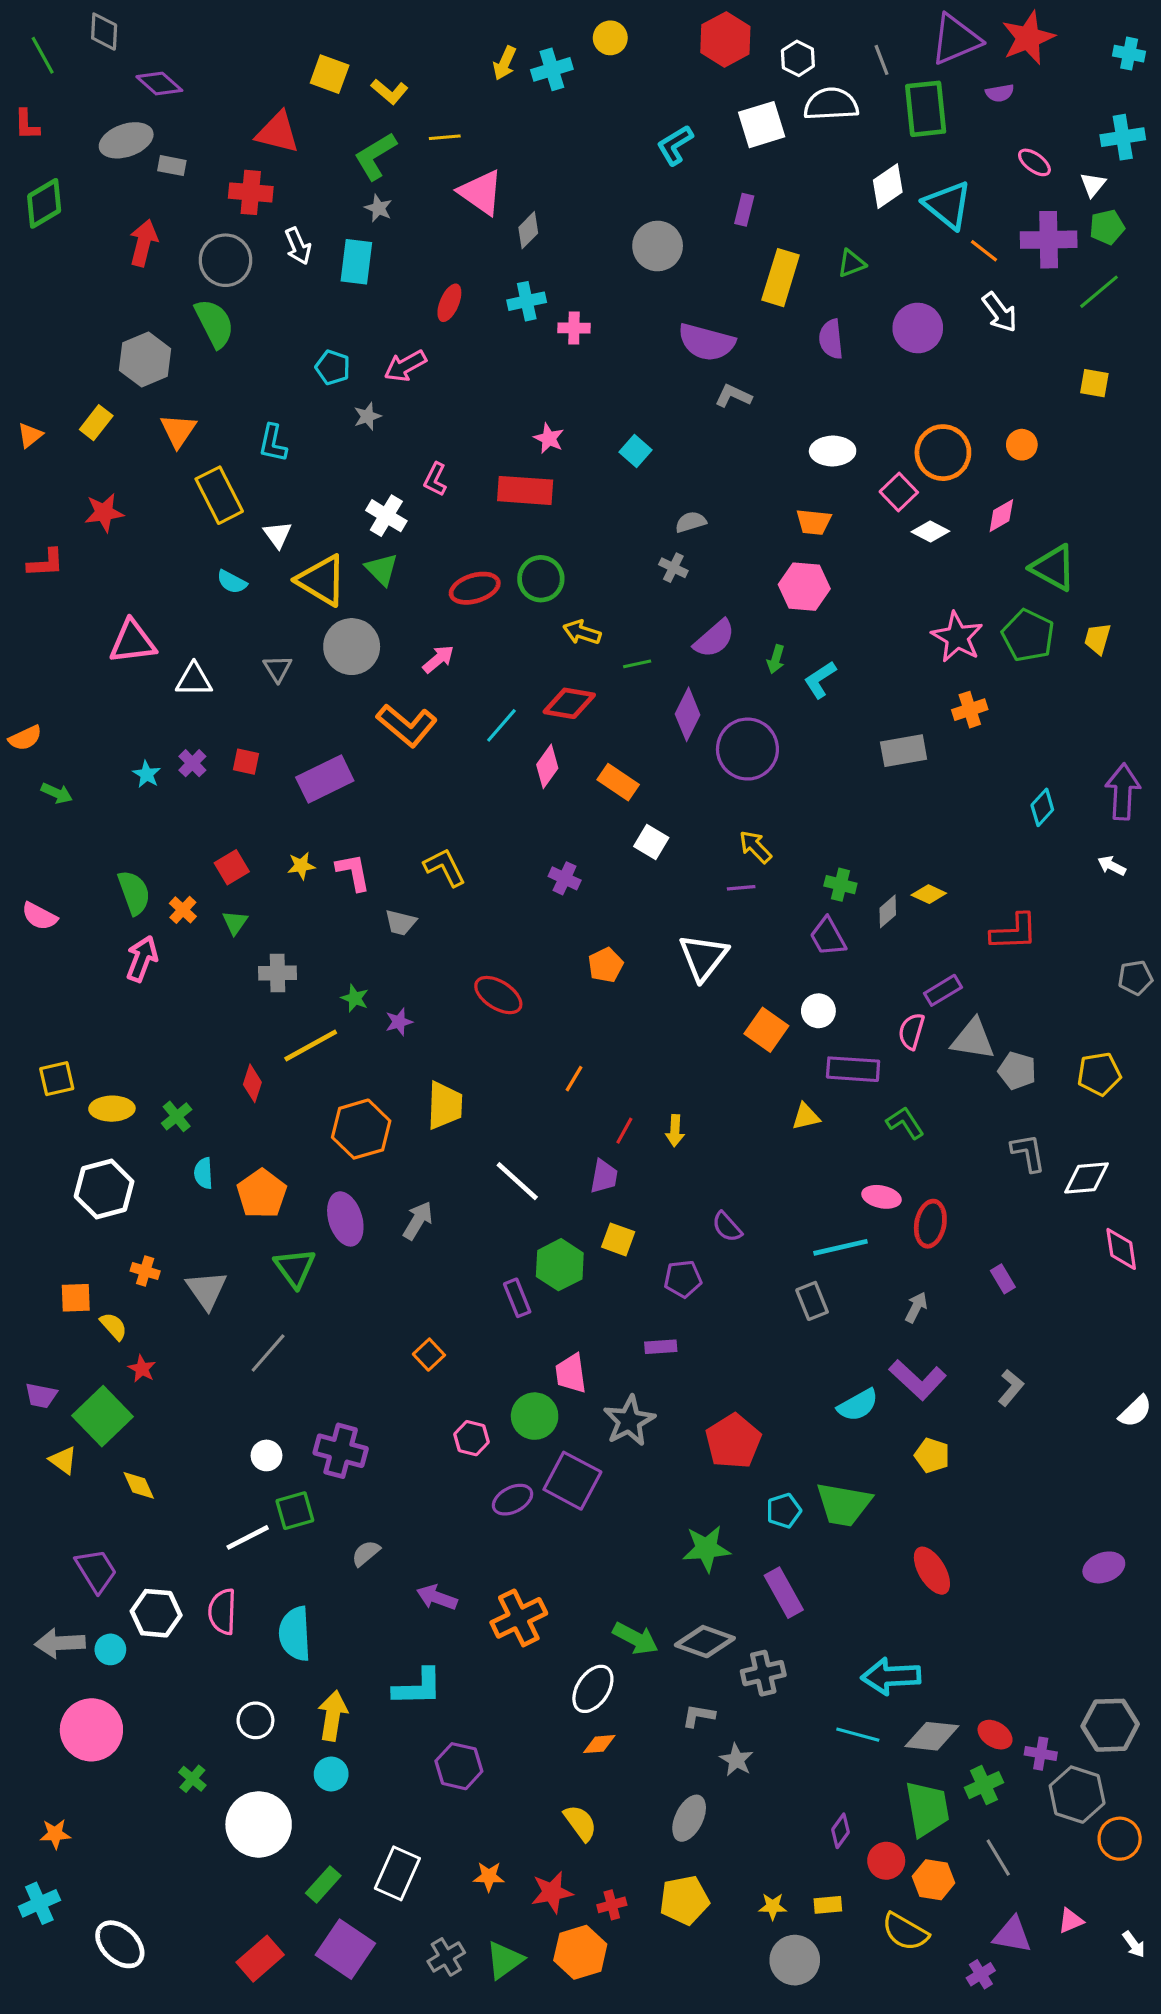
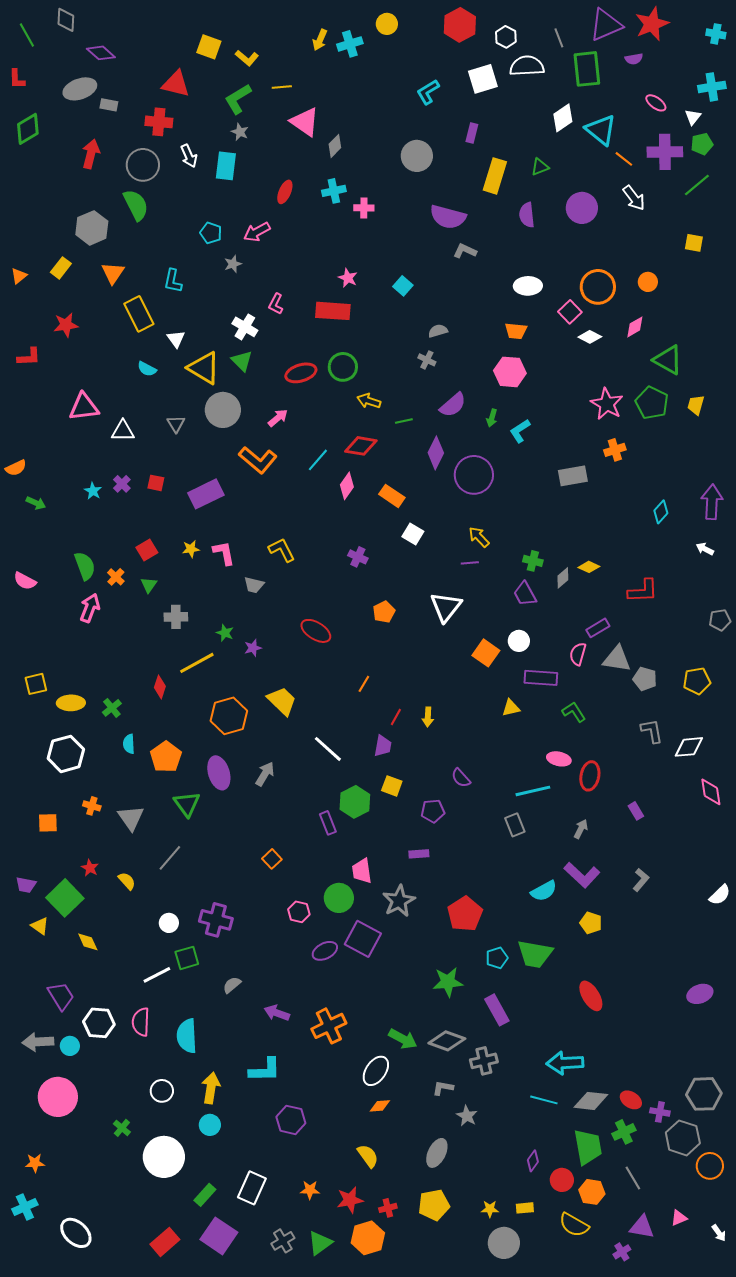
yellow trapezoid: (445, 1105) -> (282, 701), turned -48
yellow semicircle: (114, 1326) -> (127, 881), moved

